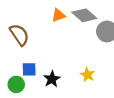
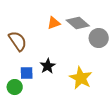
yellow star: (88, 75) -> (81, 78), size x1.6
black star: (52, 79) -> (48, 66), moved

